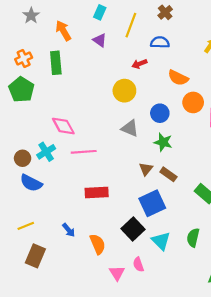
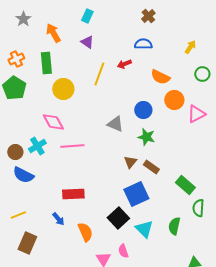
yellow line: (131, 25) -> (99, 74), moved
yellow circle: (124, 91) -> (63, 89), moved
red rectangle: (97, 193) -> (73, 194), moved

